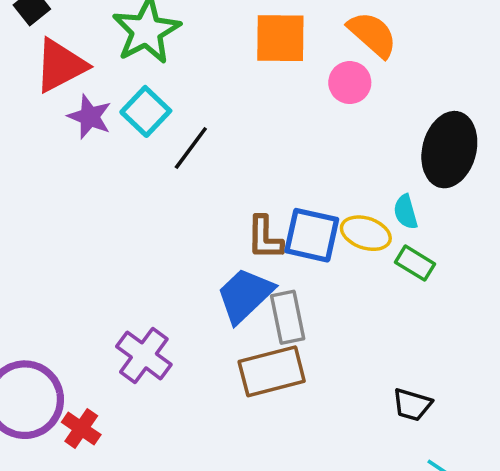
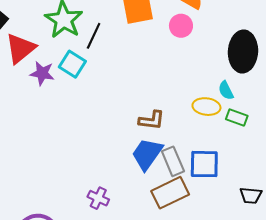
black line: (191, 148) -> (94, 36), moved
blue square: (312, 235) -> (204, 164), moved
brown L-shape: (265, 238) -> (152, 120), turned -72
purple cross: (144, 355) -> (98, 198), size x0.7

